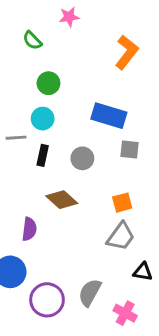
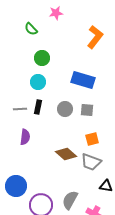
gray line: (16, 138) -> (20, 109), moved
gray square: (130, 150) -> (87, 110), moved
brown diamond: (62, 200) -> (66, 154), moved
purple semicircle: (29, 229) -> (25, 137), moved
gray trapezoid: (121, 236) -> (91, 162), turned 75

